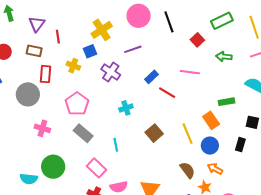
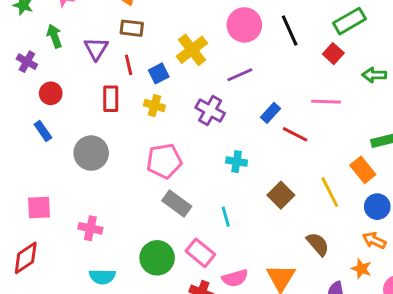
green rectangle: (222, 21) -> (350, 21), moved
brown rectangle: (34, 51) -> (132, 28), moved
blue square: (90, 51) -> (159, 73), moved
red rectangle: (45, 74) -> (111, 99), moved
pink pentagon: (77, 104) -> (164, 161), turned 30
cyan cross: (126, 108) -> (237, 162), turned 32
pink cross: (42, 128) -> (90, 228), moved
blue circle: (210, 146) -> (377, 207), moved
green circle: (53, 167) -> (157, 258), moved
brown semicircle: (187, 170) -> (318, 244), moved

